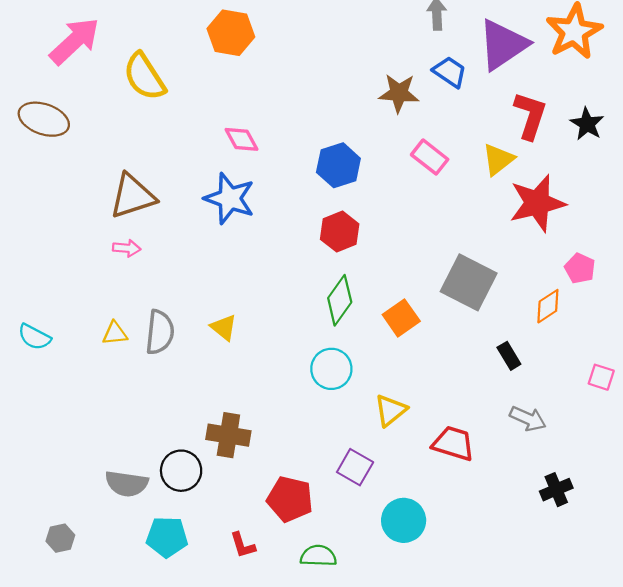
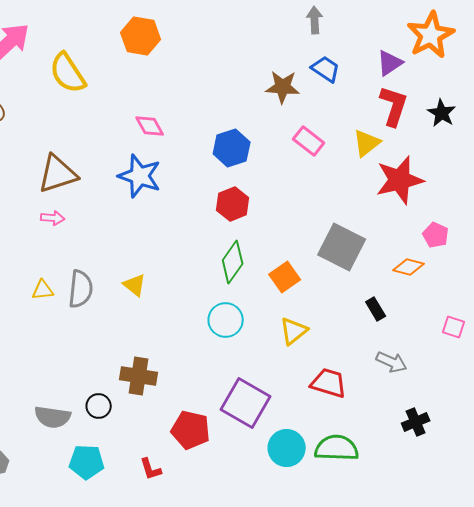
purple triangle: (503, 45) -> (390, 63), moved, size x0.6
orange diamond: (548, 306) -> (409, 267), turned 48
yellow triangle: (391, 410) -> (294, 331), moved
purple square: (355, 467) -> (246, 403), size x1.6
black circle: (181, 471) -> (99, 406), size x0.7
green semicircle: (318, 556) -> (337, 448), moved, size x1.4

